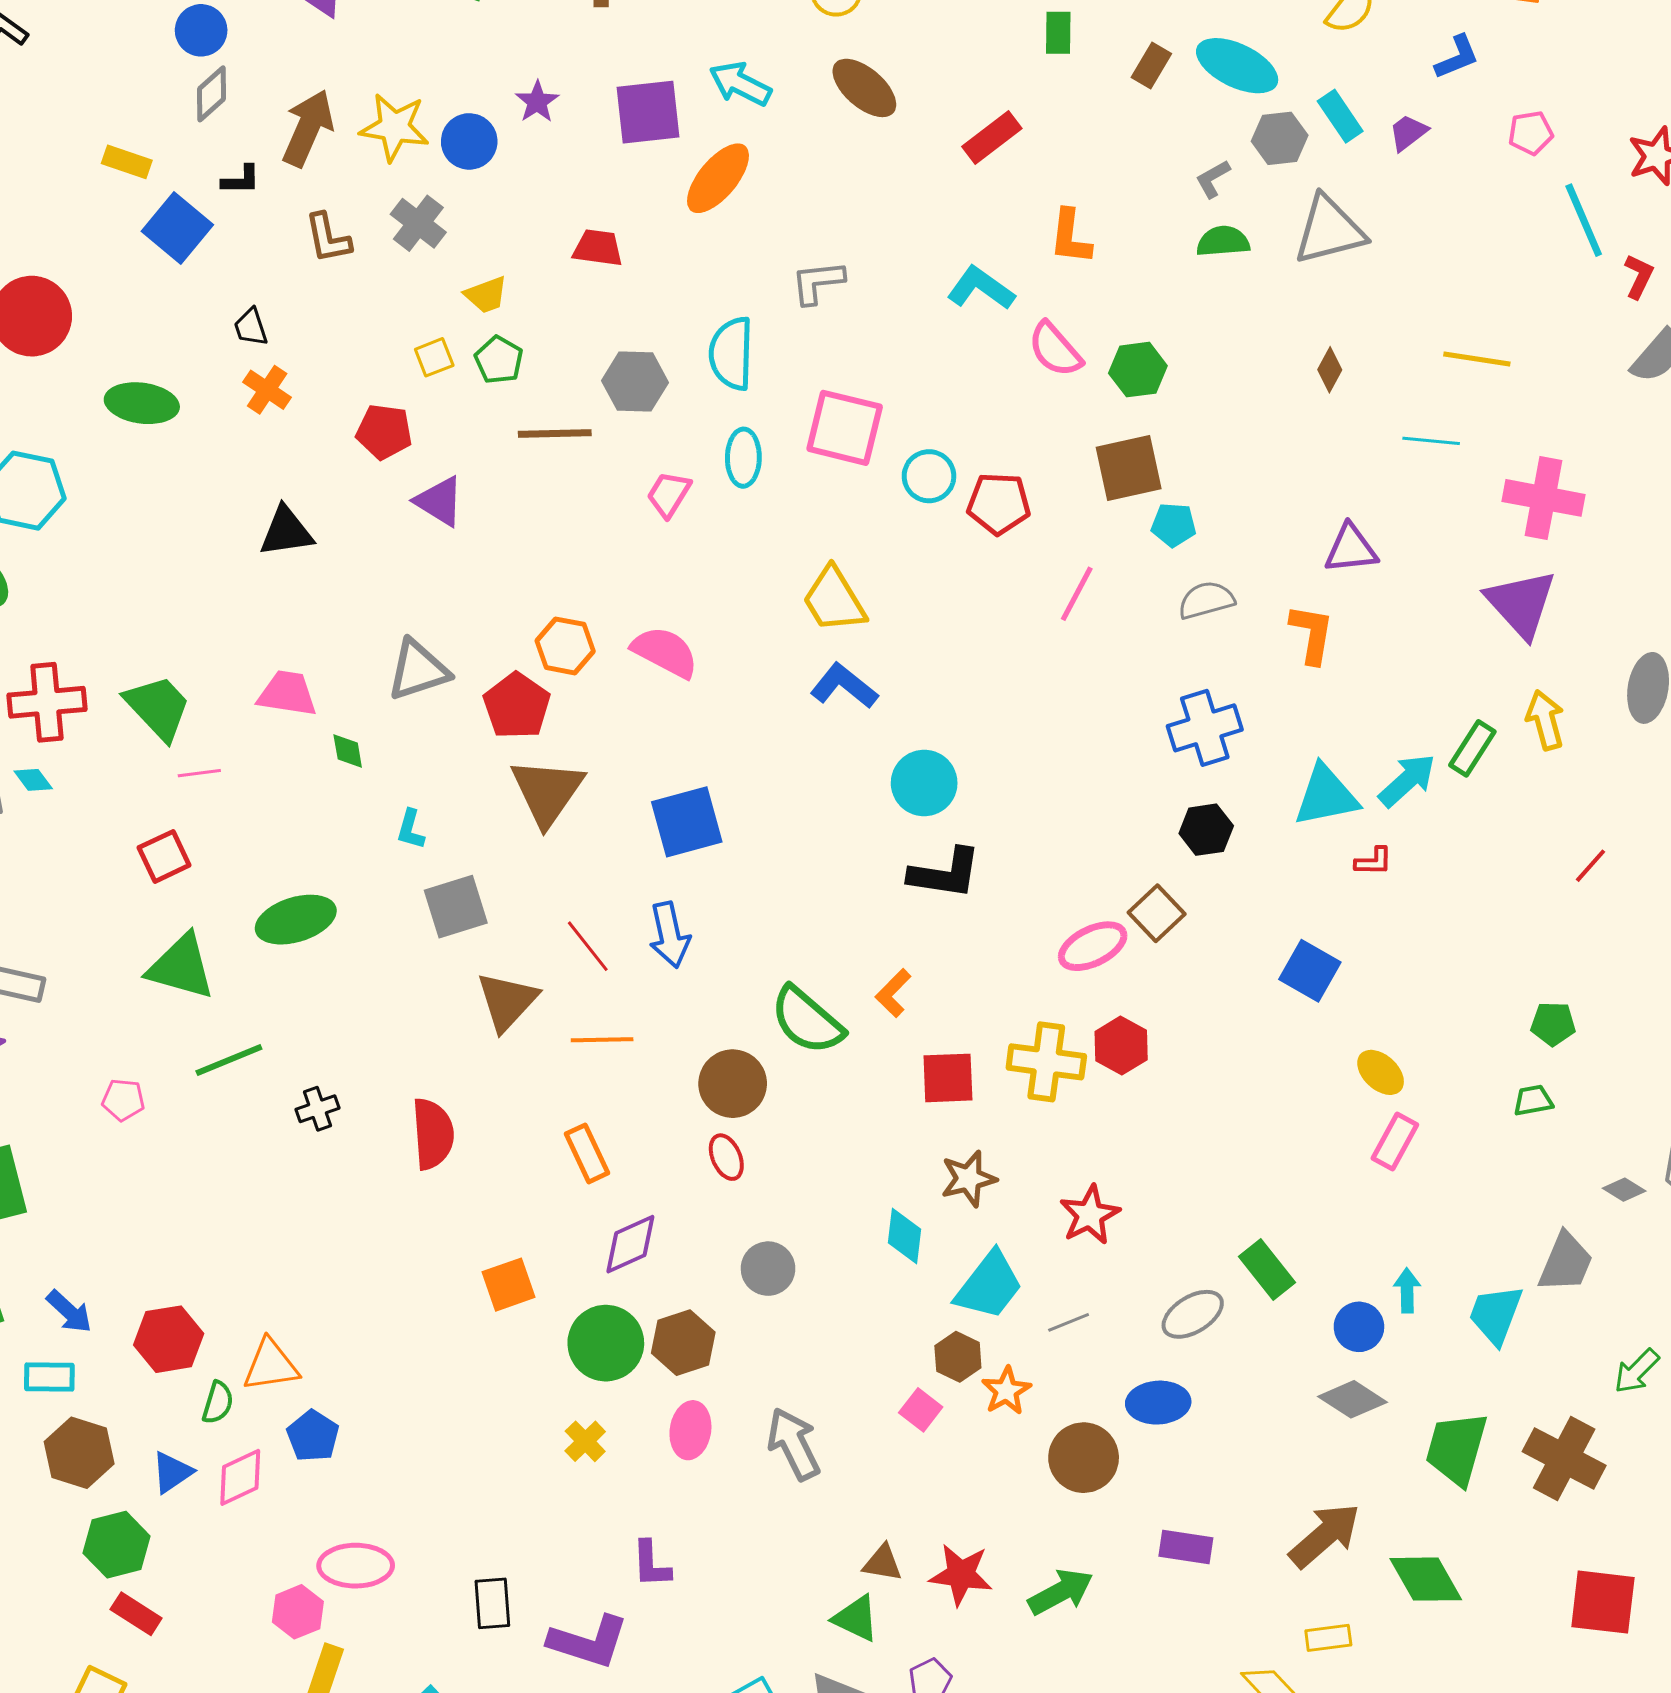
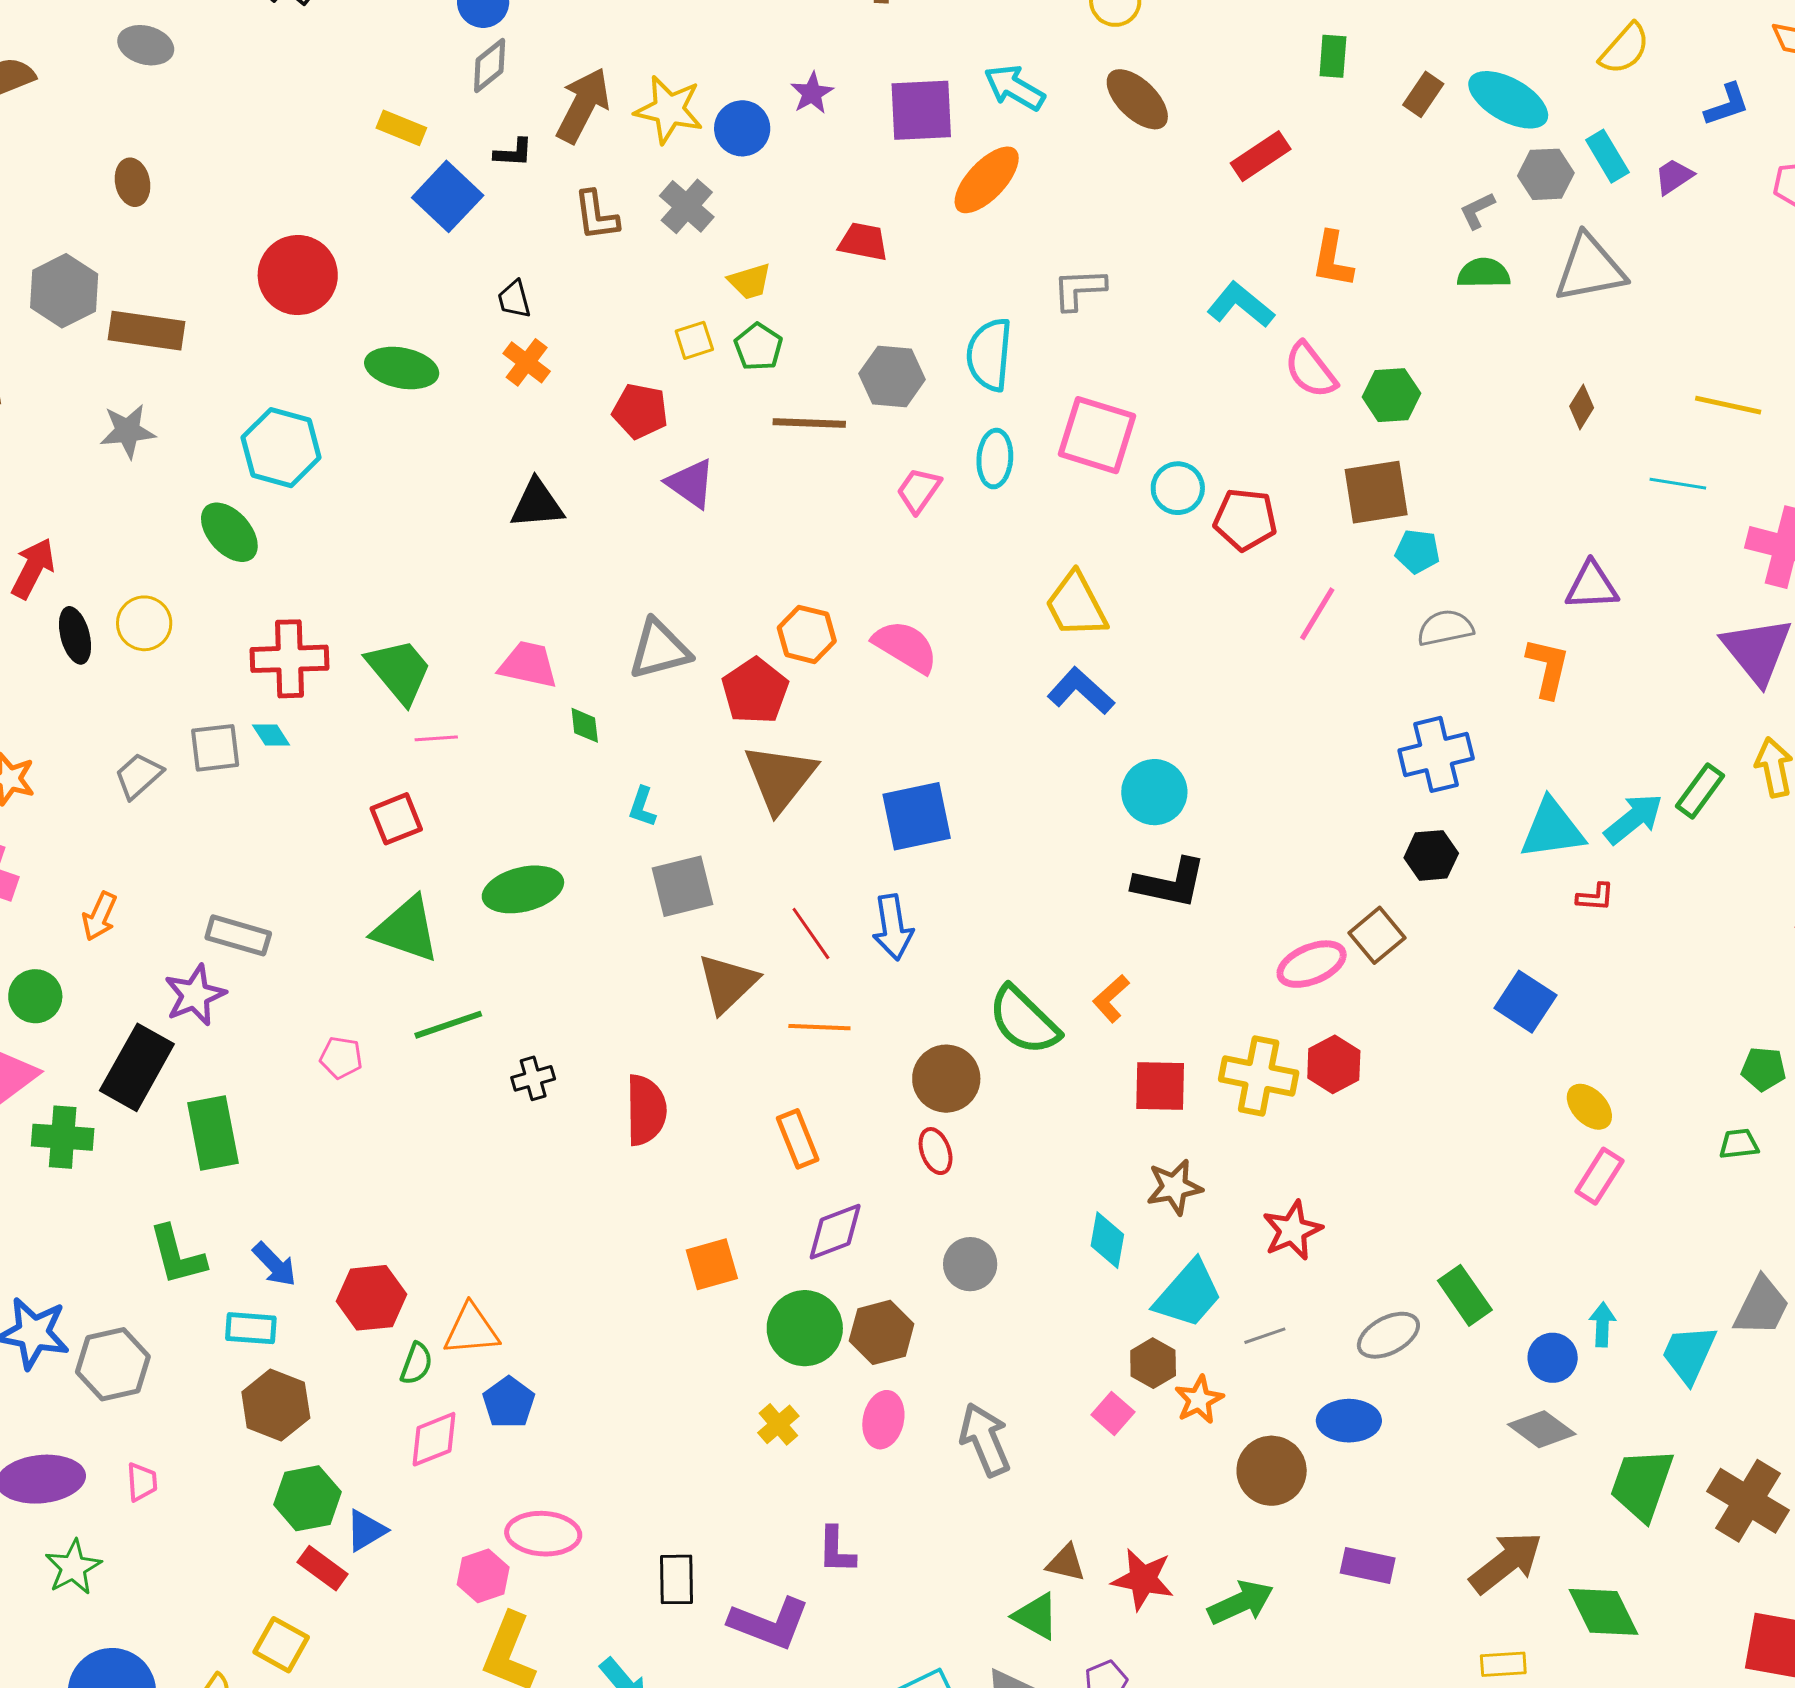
blue triangle: (172, 1472) -> (366, 1531), moved

